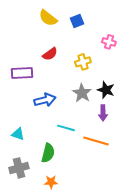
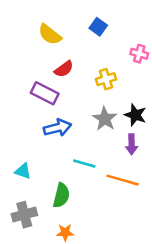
yellow semicircle: (48, 18) -> (50, 34), moved
blue square: (77, 21) -> (98, 27), turned -32
purple rectangle: (22, 73) -> (45, 93), moved, turned 30

